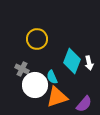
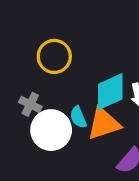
cyan diamond: (72, 61) -> (110, 92), turned 45
orange triangle: (57, 97) -> (104, 124), moved

